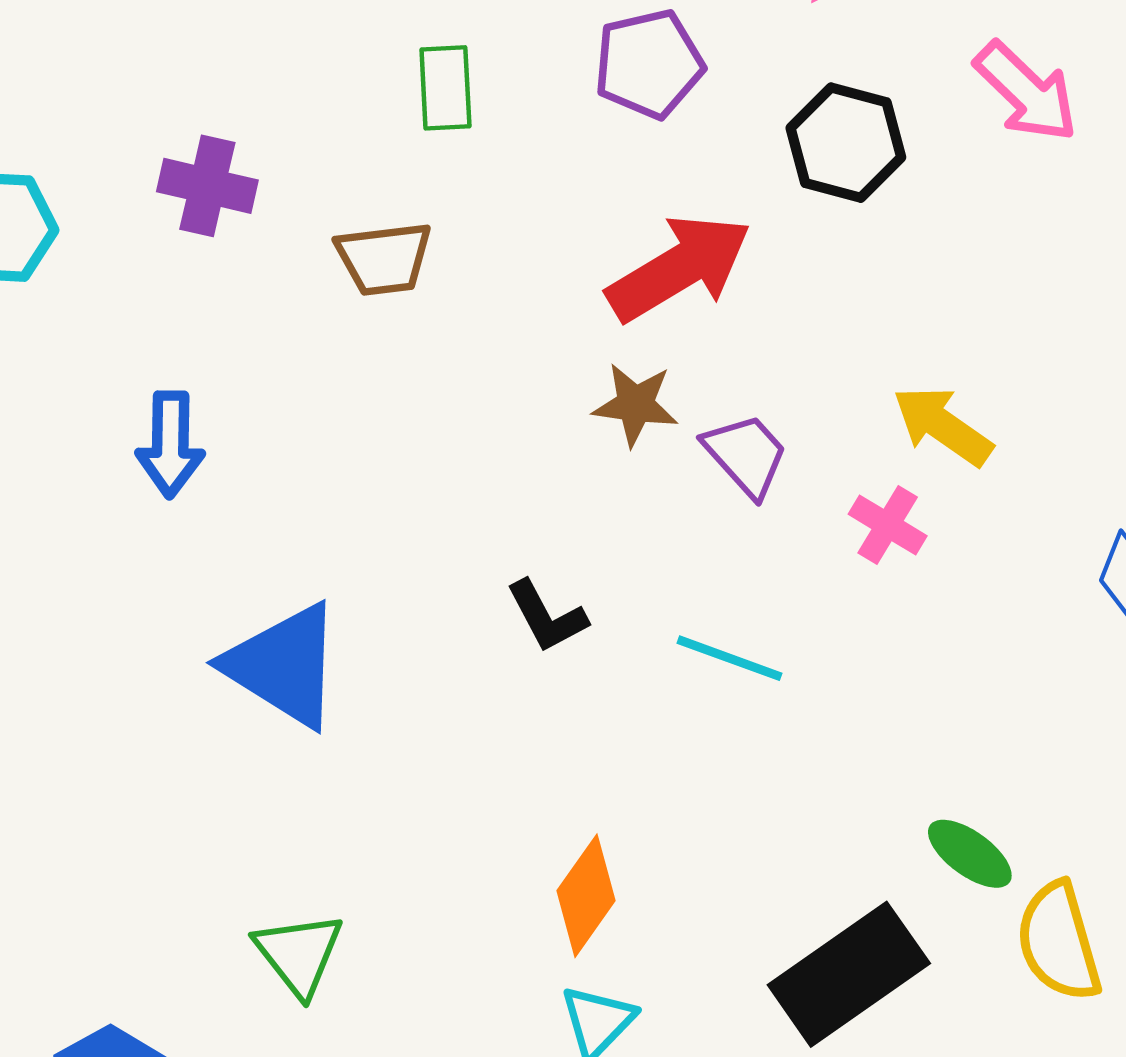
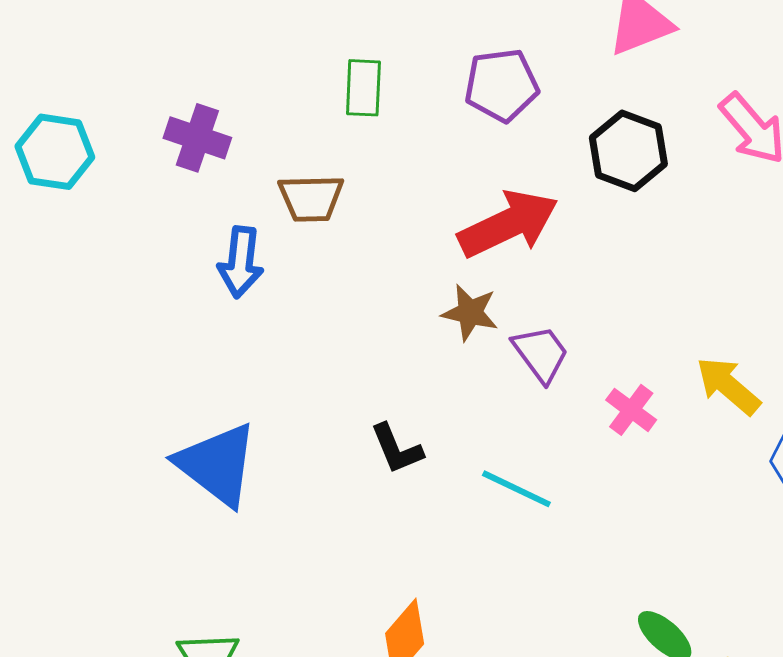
yellow arrow: (943, 426) -> (728, 386), moved
blue arrow: (170, 444) -> (241, 262), moved

